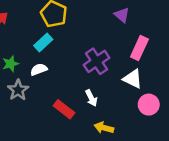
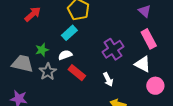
purple triangle: (122, 15) -> (145, 11), moved
pink rectangle: (139, 48) -> (149, 39), turned -54
red rectangle: (64, 109) -> (77, 73), moved

